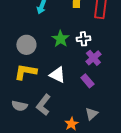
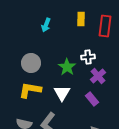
green star: (60, 39) -> (67, 67), moved
white triangle: (57, 75) -> (62, 93), turned 36

